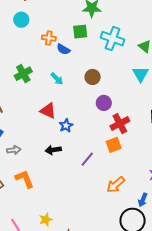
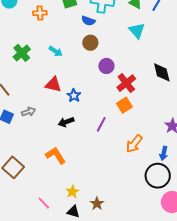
blue semicircle: (63, 49) -> (88, 21), moved
gray arrow: (14, 150) -> (29, 112), moved
orange L-shape: (25, 179) -> (56, 155), moved

